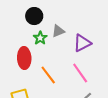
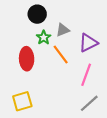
pink line: (80, 73) -> (86, 75), turned 55
orange line: (48, 75) -> (61, 54), moved

